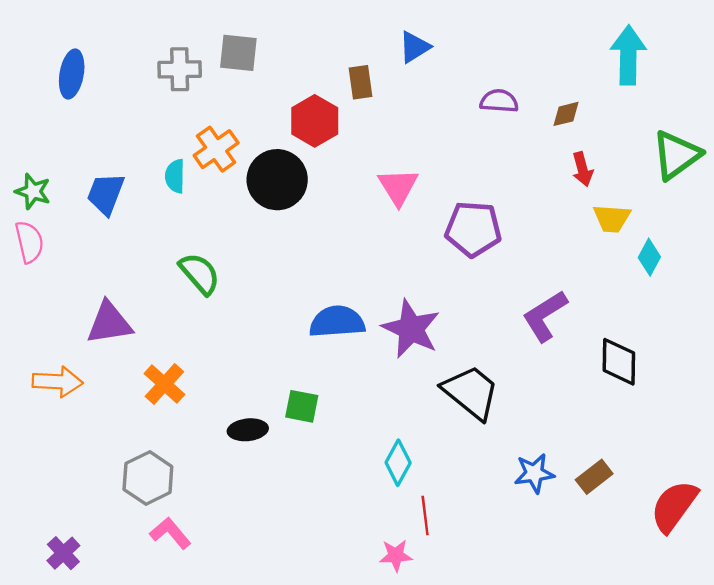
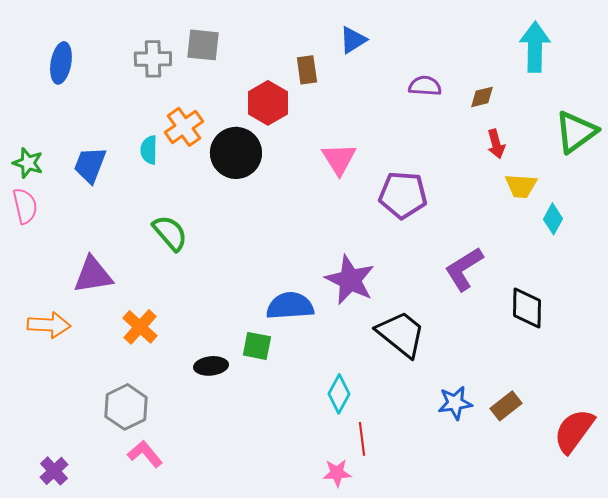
blue semicircle: (337, 322) -> (290, 306), moved

